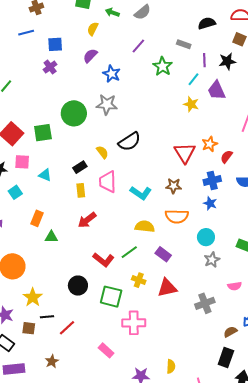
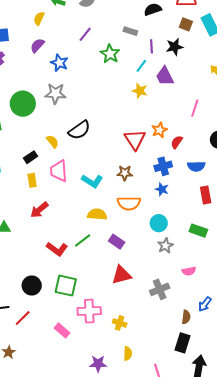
yellow cross: (139, 280) -> (120, 323), moved
black circle: (78, 286) -> (32, 286), moved
brown semicircle: (230, 332) -> (186, 317), turned 128
pink rectangle: (106, 350) -> (62, 330), moved

